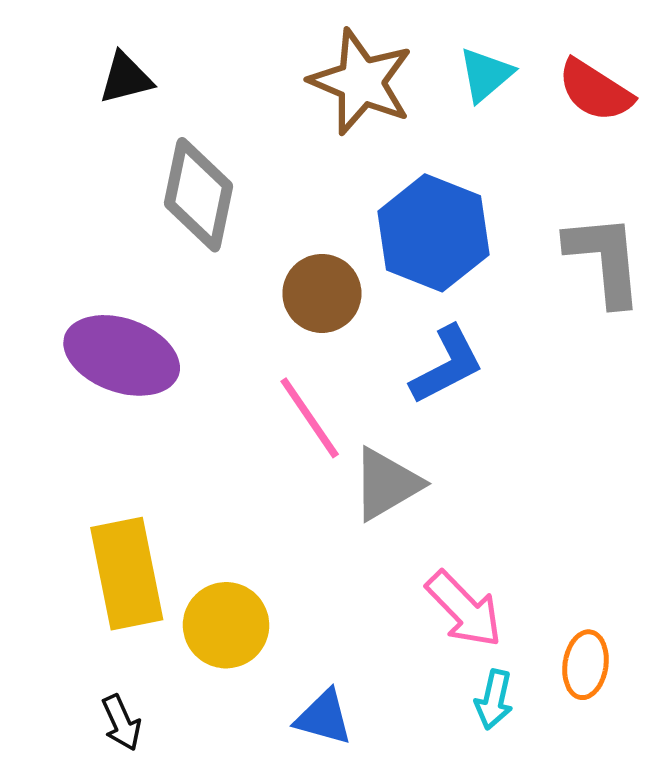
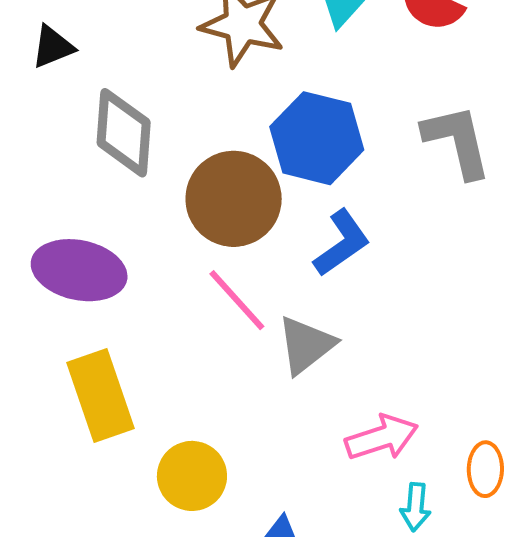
brown circle: (322, 293) -> (234, 199), size x1.5
yellow rectangle: (127, 574) -> (101, 396), moved
pink arrow: (464, 609) -> (382, 438), turned -56

